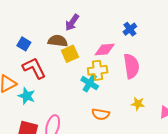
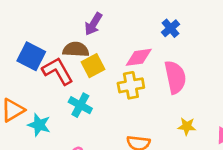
blue square: (24, 44) -> (31, 56), size x1.5
red L-shape: (34, 68) -> (58, 71), moved
cyan cross: (90, 83) -> (80, 105), moved

